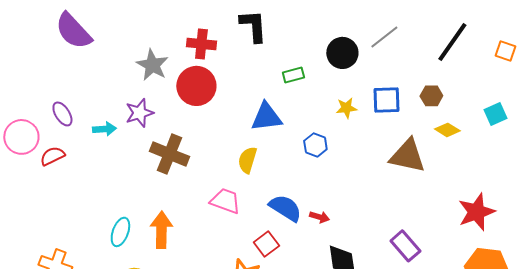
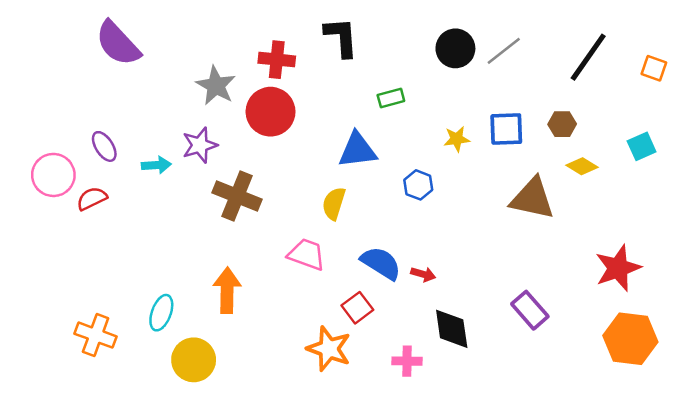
black circle: (342, 53) -> (455, 48), moved
cyan ellipse: (120, 232) -> (161, 313), moved

